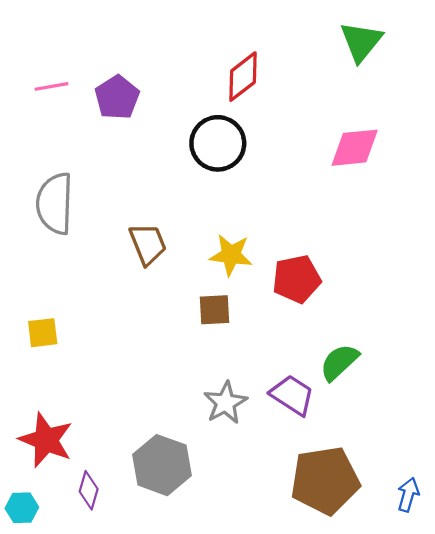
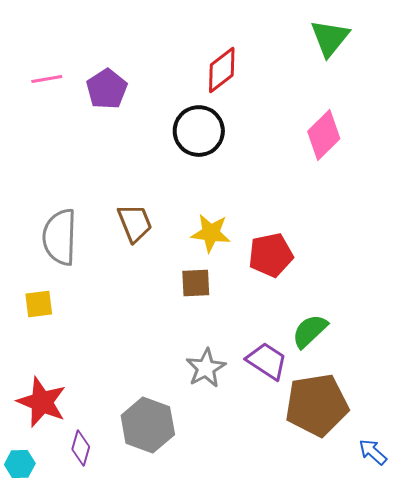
pink diamond: (355, 148) -> (324, 135), turned -39
gray semicircle: (55, 204) -> (60, 237), moved
brown pentagon: (325, 480) -> (317, 405), moved
blue arrow: (408, 495) -> (373, 452), turned -64

